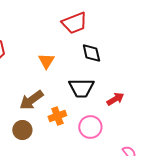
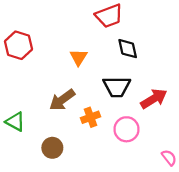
red arrow: (115, 99) -> (154, 99), size x1.4
brown circle: (22, 130) -> (52, 148), moved

